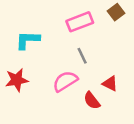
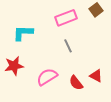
pink semicircle: (65, 81) -> (47, 77), moved
red triangle: (110, 84) -> (96, 76), moved

